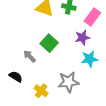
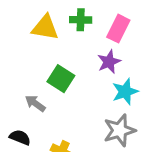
gray star: (68, 82) -> (120, 130), moved

